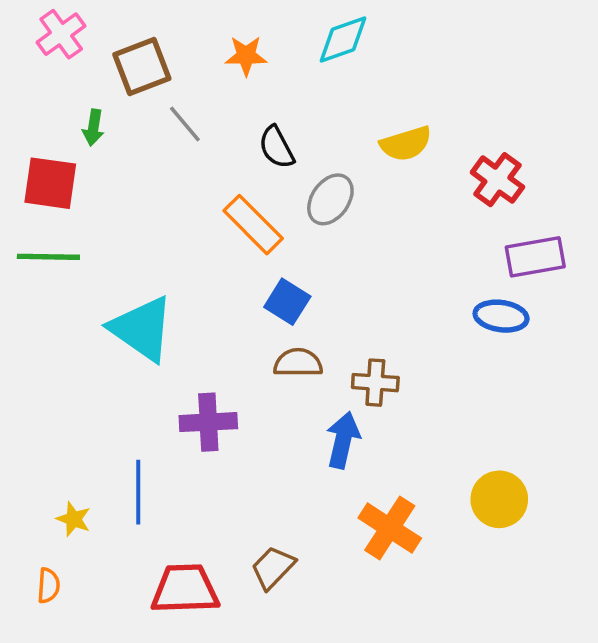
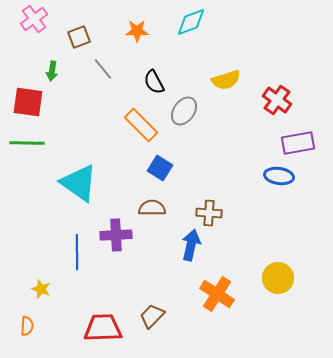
brown square: (142, 66) -> (79, 37), size x0.7
brown semicircle: (298, 363) -> (152, 208), moved
blue line: (138, 492) -> (77, 252), moved

